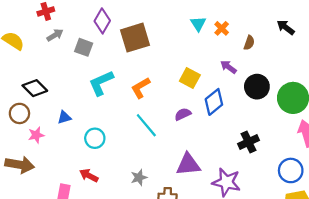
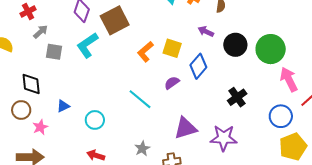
gray square: (84, 47) -> (54, 52), moved
cyan L-shape: (101, 83) -> (87, 45), moved
black diamond: (35, 88) -> (31, 84), turned 50
orange L-shape: (141, 88) -> (145, 52), moved

